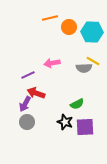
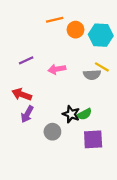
purple line: (28, 75) -> (26, 60), moved
red arrow: (36, 93) -> (22, 94), moved
gray circle: (27, 122) -> (52, 132), moved
black star: (65, 122) -> (71, 114), moved

